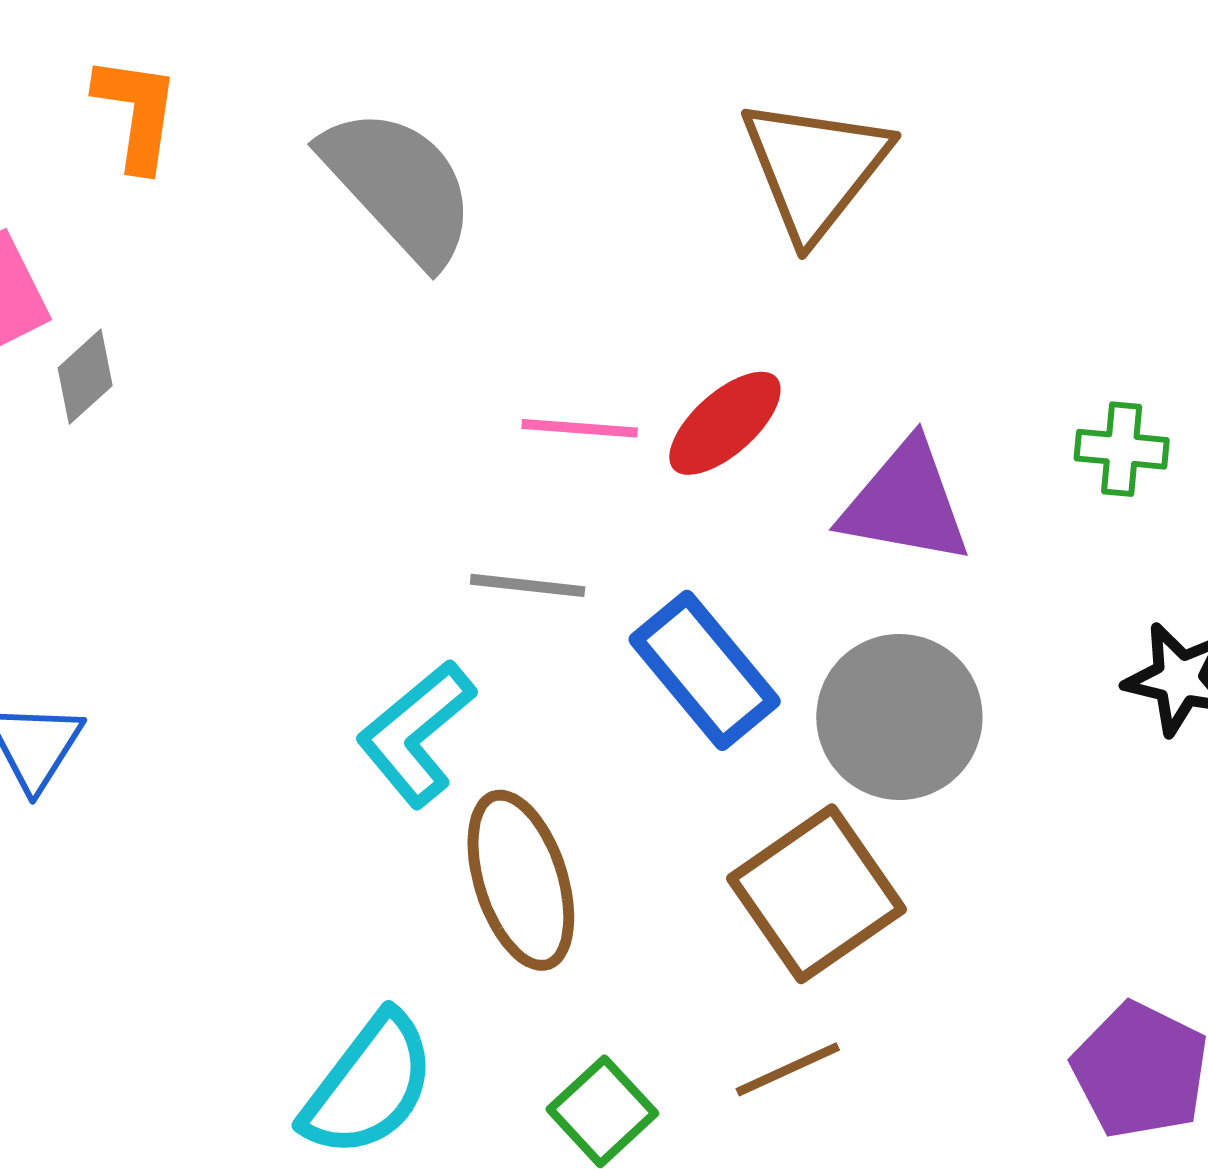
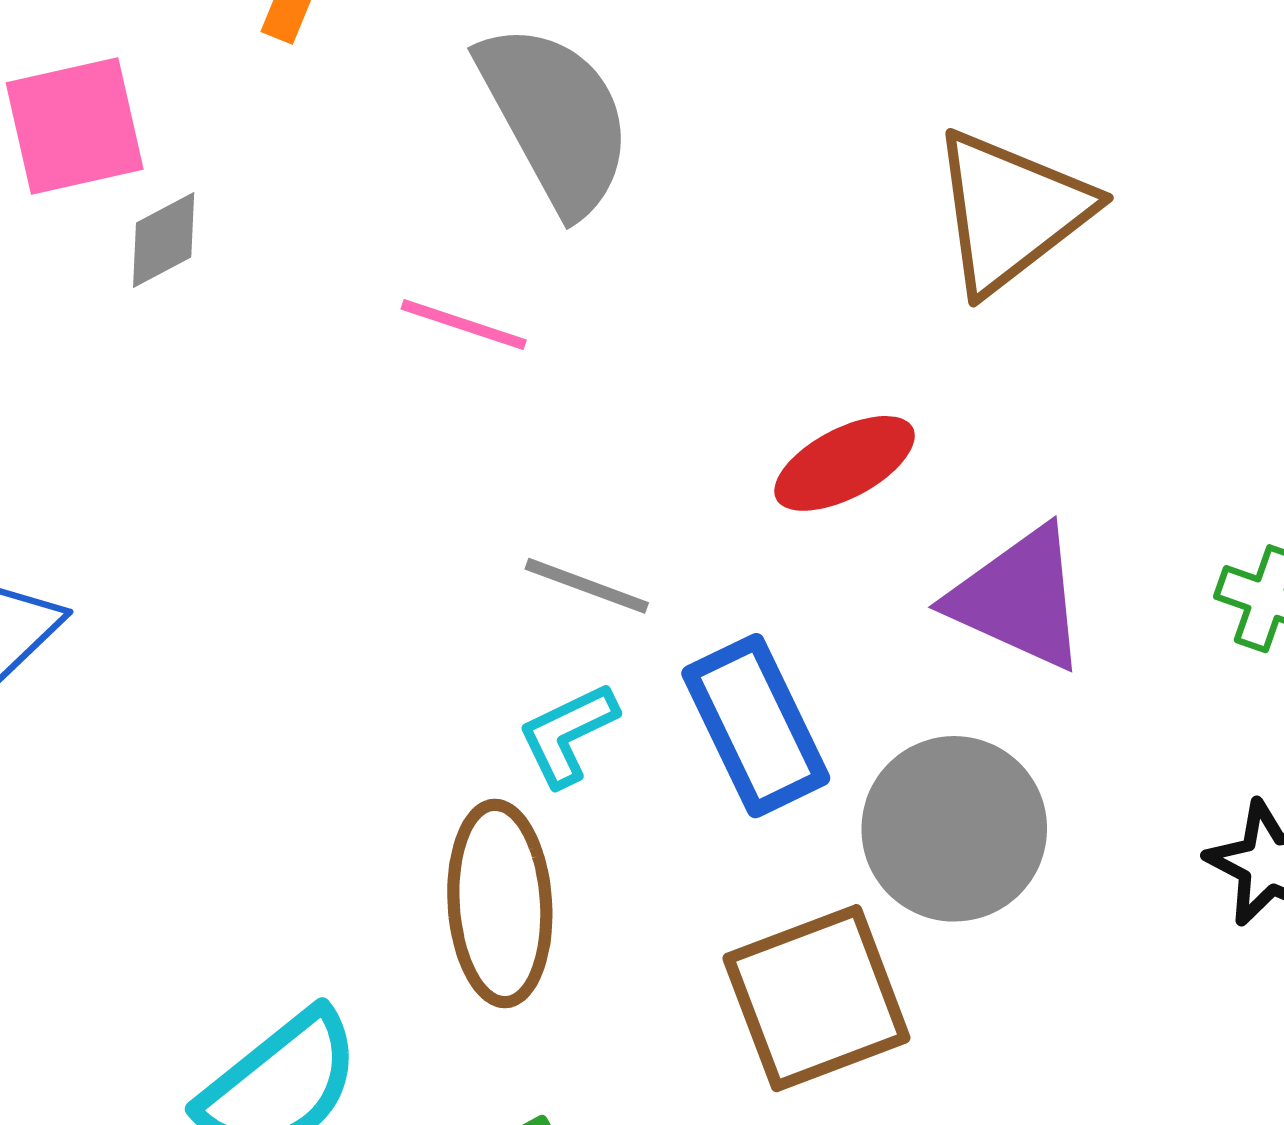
pink line: (580, 428) -> (464, 325), moved
cyan L-shape: (416, 733) -> (568, 734), moved, size x0.7

